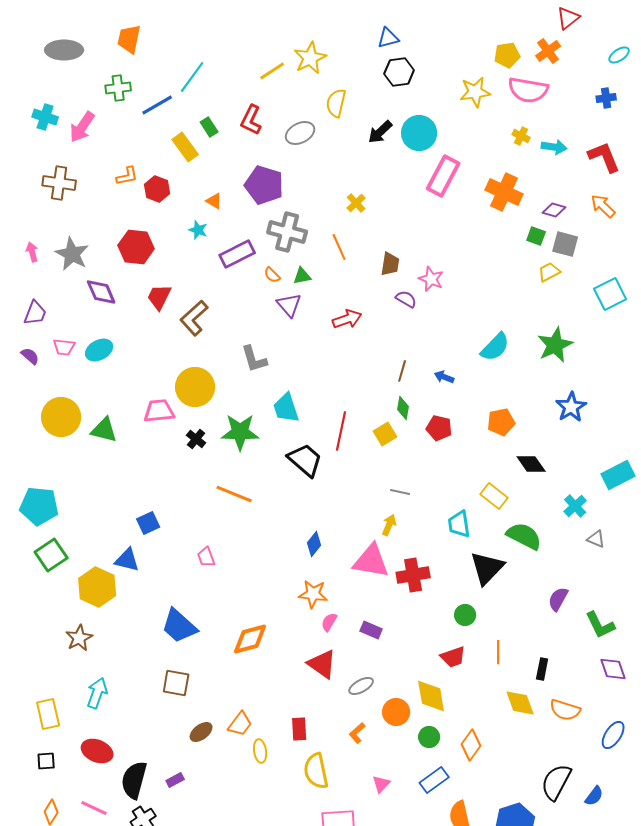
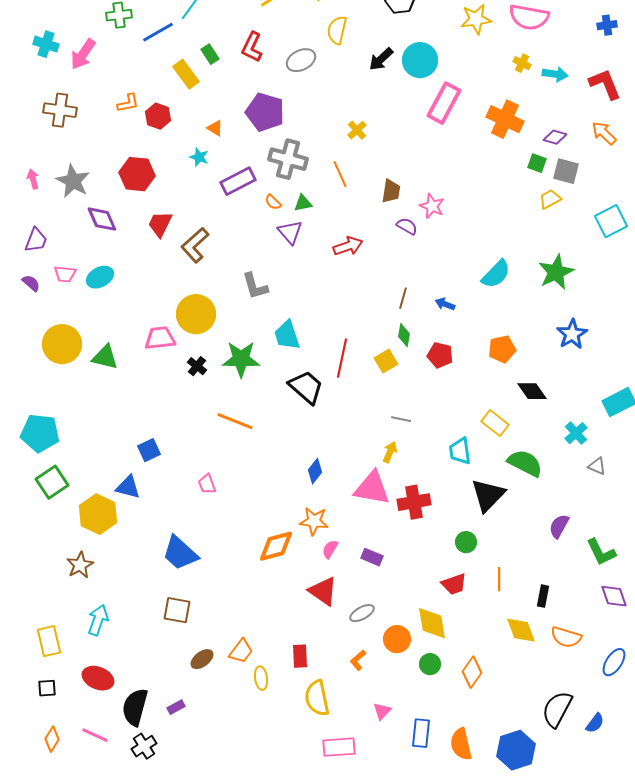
orange diamond: (250, 639) -> (276, 546), moved
blue rectangle: (434, 780) -> (421, 733), moved, turned -48

